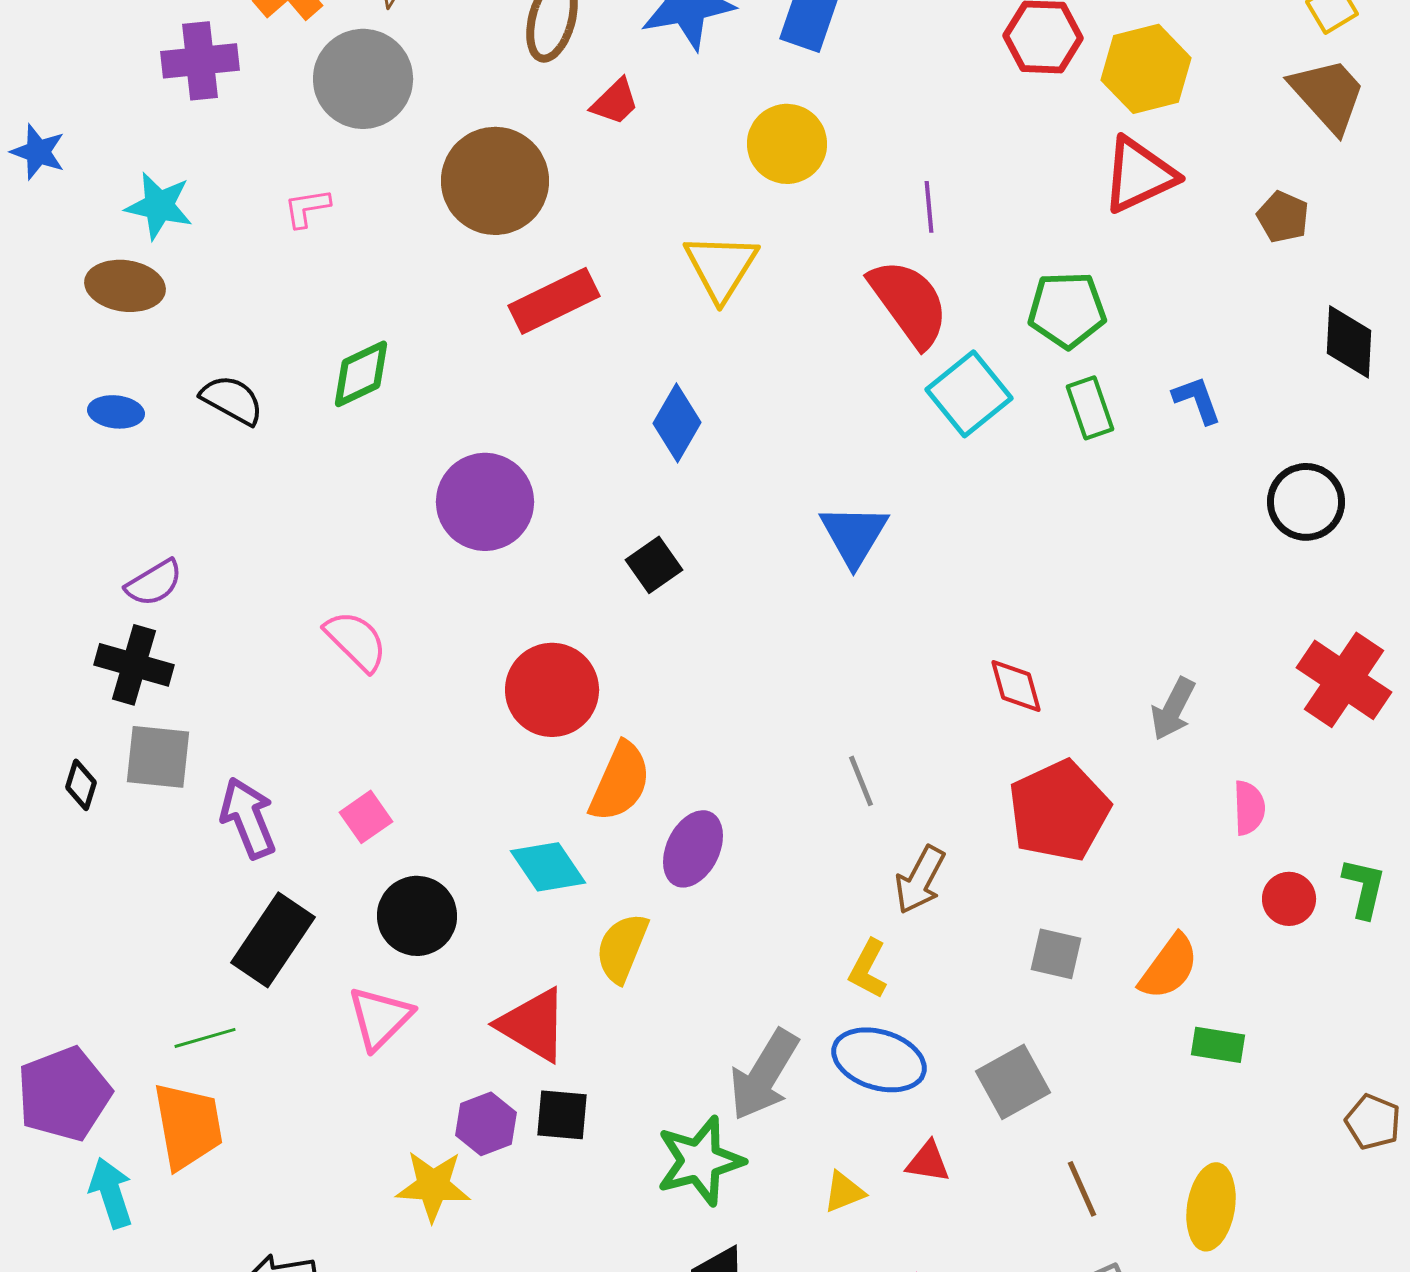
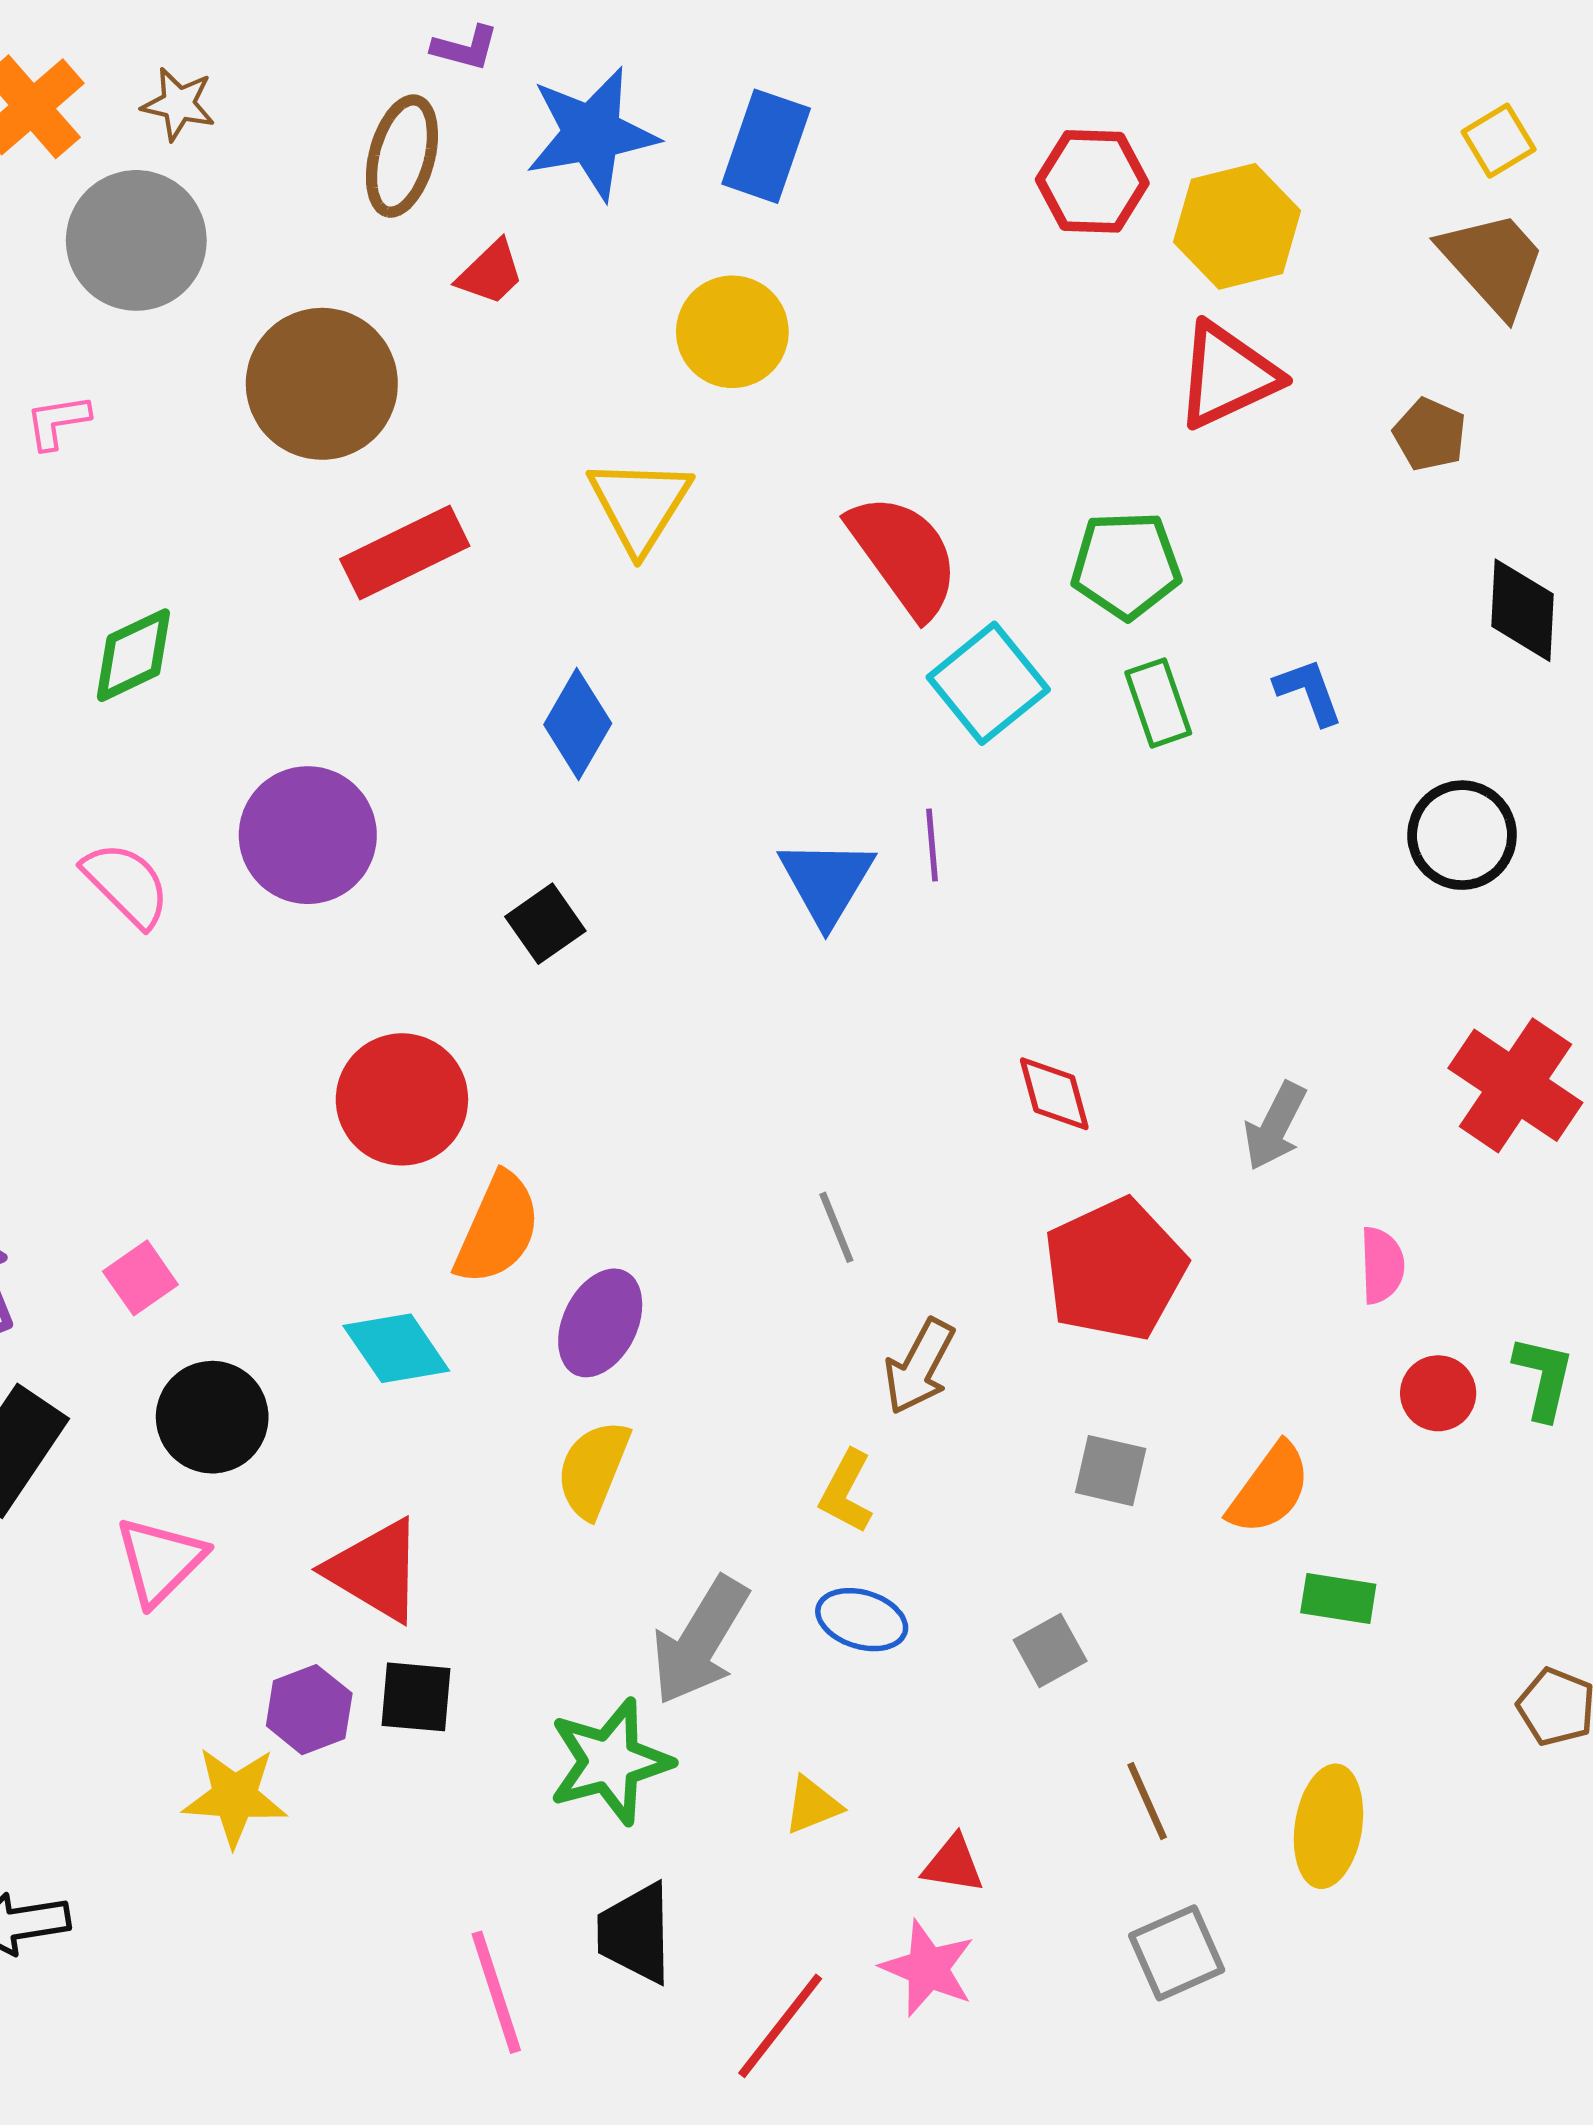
purple line: (929, 207) -> (932, 845), moved
pink semicircle: (356, 641) -> (126, 884), moved
yellow semicircle: (622, 948) -> (593, 1469), moved
blue ellipse: (879, 1060) -> (862, 1620), size x0.7
gray square: (1013, 1082) -> (1050, 1651), size x0.7
red triangle: (928, 1162) -> (953, 1864), moved

